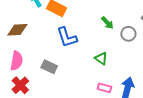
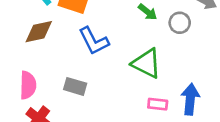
brown diamond: (17, 30) -> (39, 32), moved
green triangle: (101, 58) -> (147, 63), size x1.6

